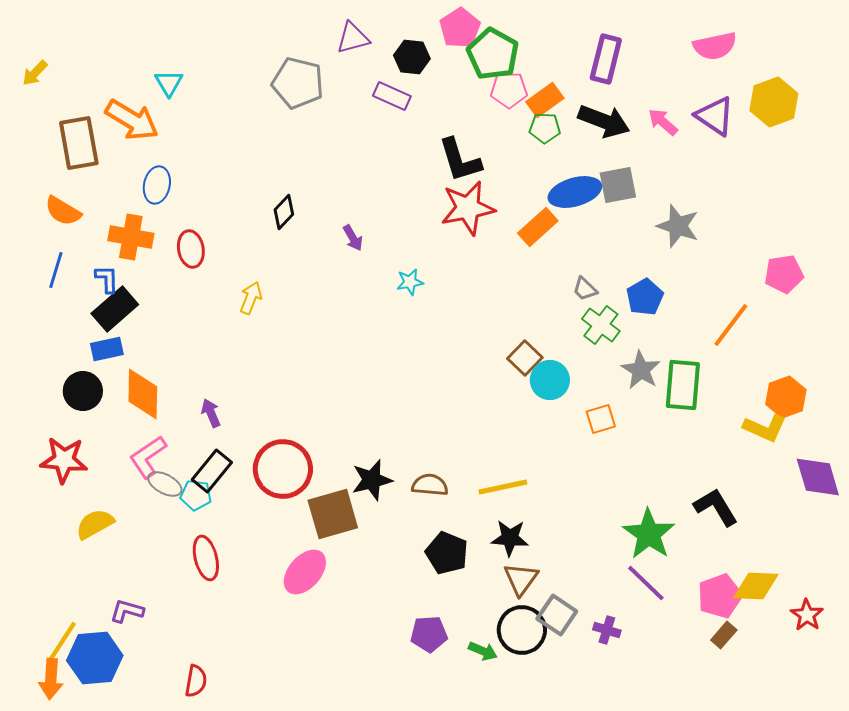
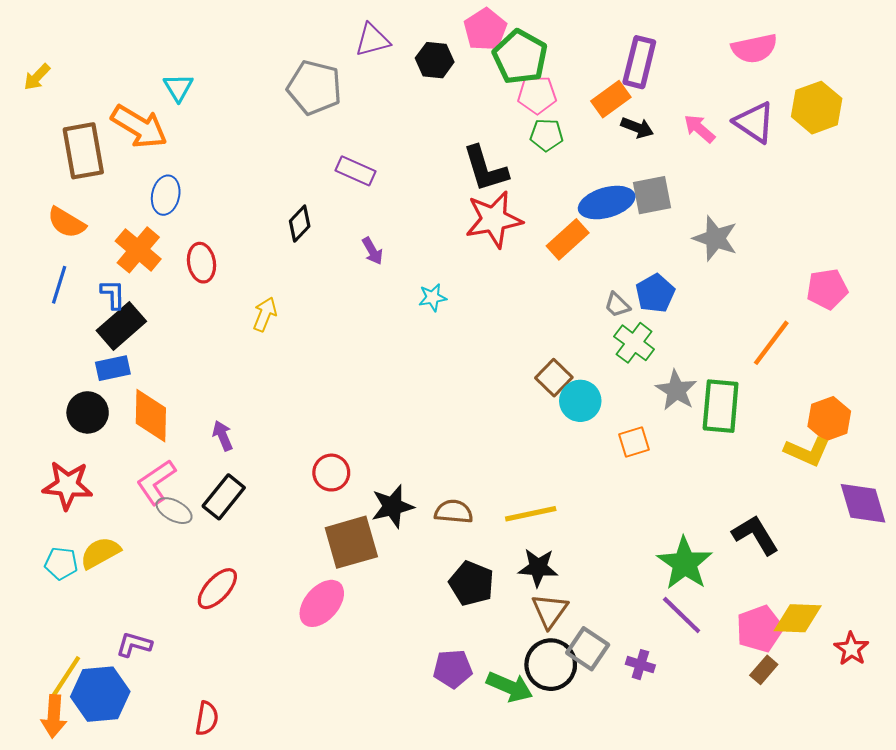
purple rectangle: (392, 96) -> (356, 171), moved
orange rectangle: (545, 100) -> (611, 99), moved
black arrow: (604, 121) -> (637, 128), size x0.6
green pentagon: (545, 128) -> (546, 135), moved
orange cross: (131, 237) -> (138, 250), turned 30
blue pentagon: (645, 297) -> (655, 293), moved
red circle: (283, 469) -> (331, 473), moved, size x0.6
cyan pentagon: (196, 495) -> (61, 563), moved
red ellipse: (206, 558) -> (217, 589), turned 57
green arrow: (483, 651) -> (510, 687), size x1.5

